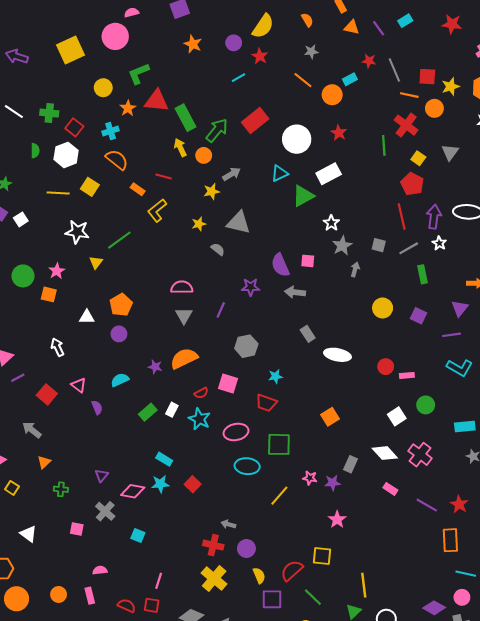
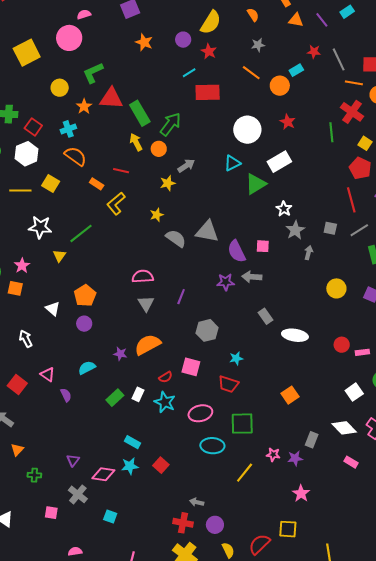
red rectangle: (255, 121) -> (208, 92), moved, turned 40
gray triangle: (239, 223) -> (207, 231), moved
gray semicircle: (218, 249) -> (176, 238), size x1.5
purple star: (251, 287) -> (226, 282), moved
white triangle: (87, 317) -> (53, 309), turned 42

